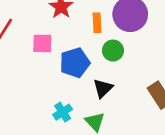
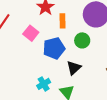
orange rectangle: (97, 23) -> (62, 21), moved
pink square: (42, 43) -> (31, 33), turned 35

